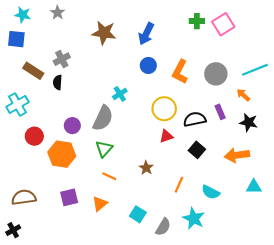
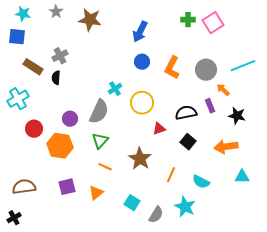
brown star: (104, 33) -> (90, 20), moved
orange arrow: (243, 95) -> (223, 90), moved
yellow circle: (164, 109) -> (142, 103), moved
brown star: (146, 168) -> (140, 159), size x1.6

